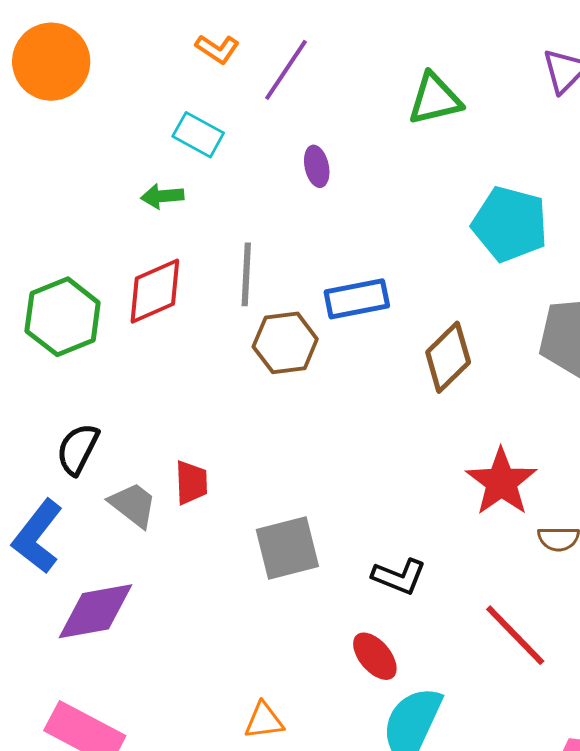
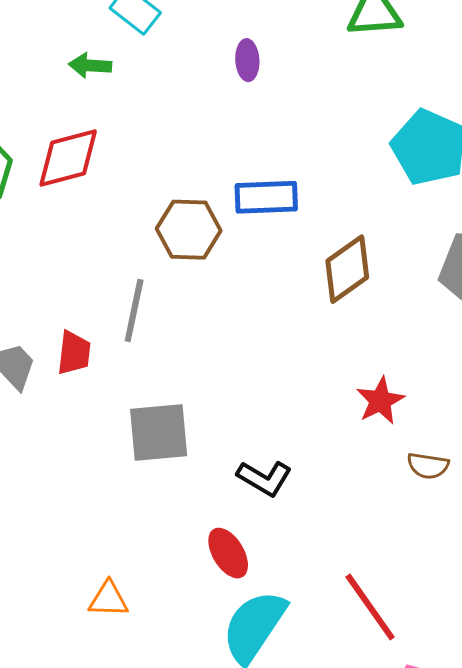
gray line: (246, 274) -> (134, 310), moved
red star: (501, 482) -> (380, 401), size x0.7
red line: (515, 635) -> (370, 607), moved

